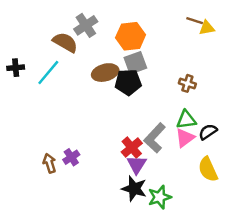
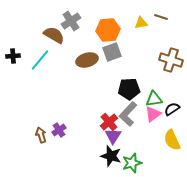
yellow triangle: (207, 28) -> (141, 23), moved
black pentagon: (128, 82) -> (129, 89), moved
brown cross: (187, 83) -> (171, 60), moved, size x1.6

